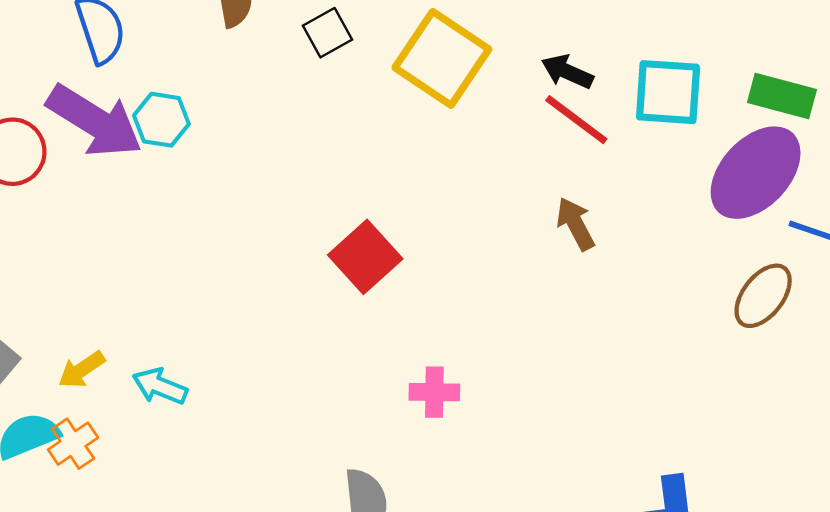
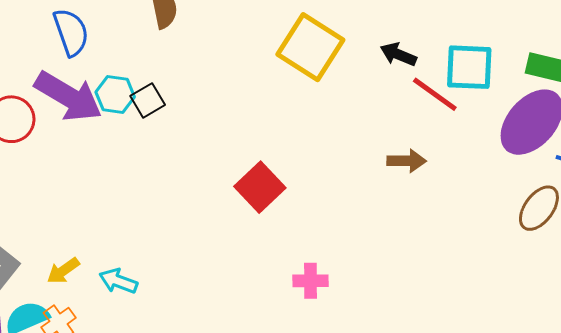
black square: (327, 33) -> (148, 100), moved
red line: (576, 120) -> (435, 94), moved
brown arrow: (575, 224) -> (407, 161), turned 120

